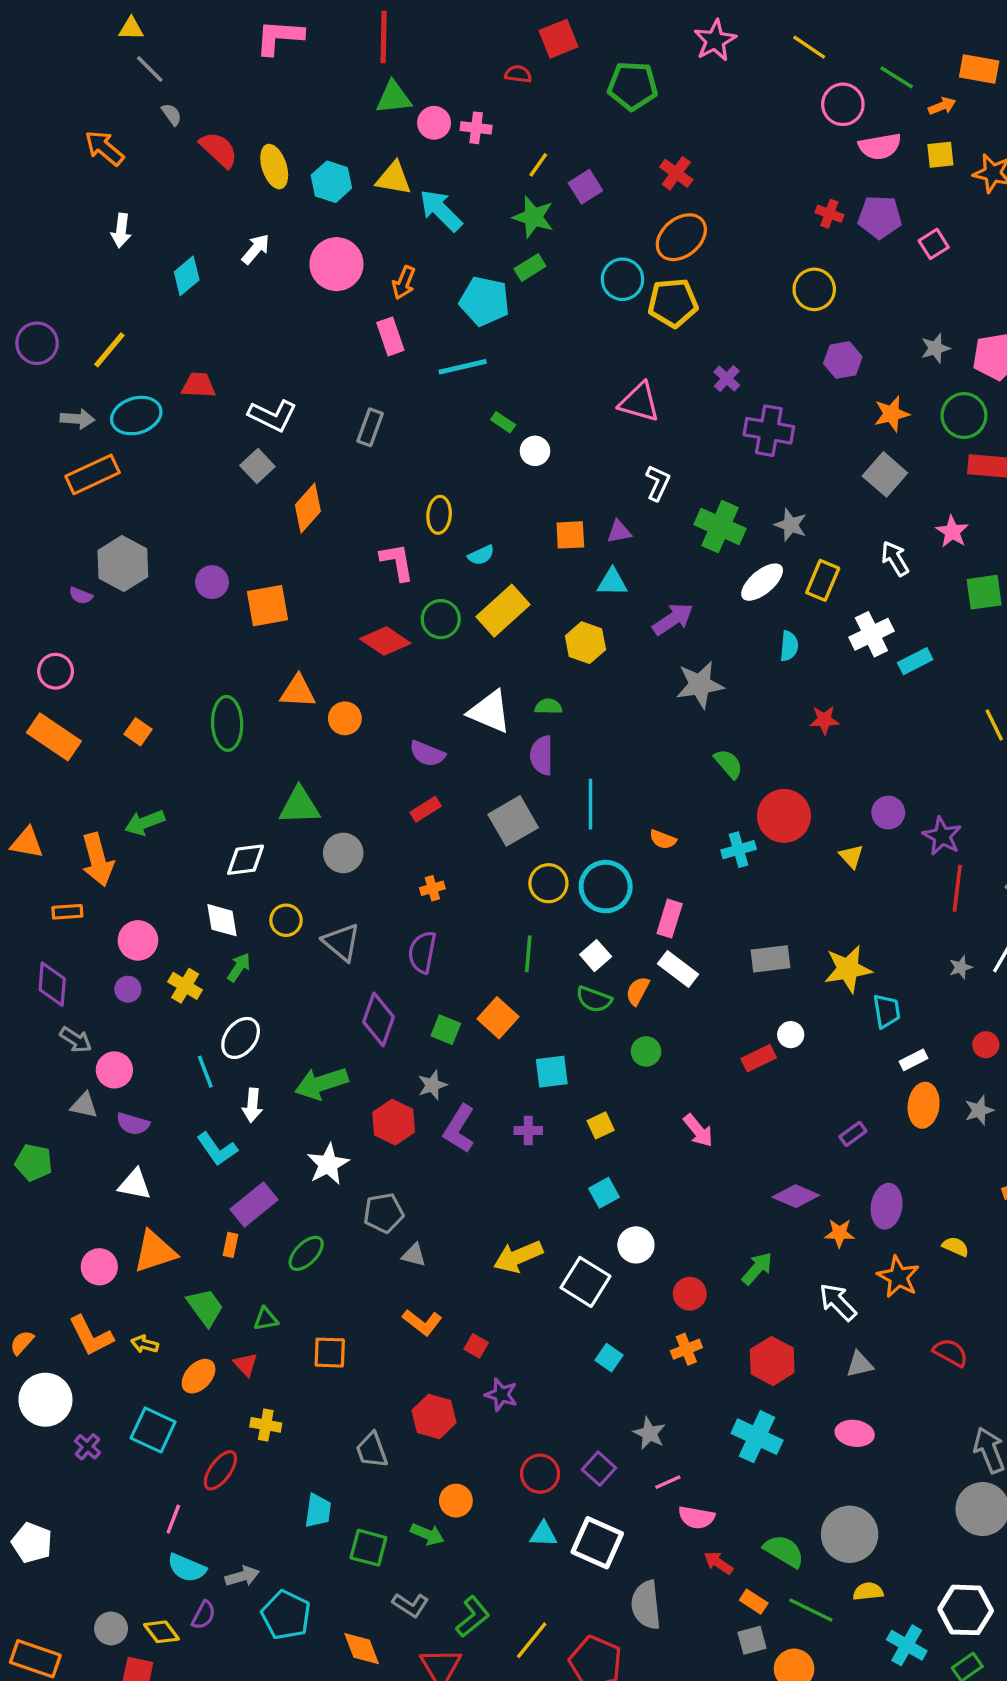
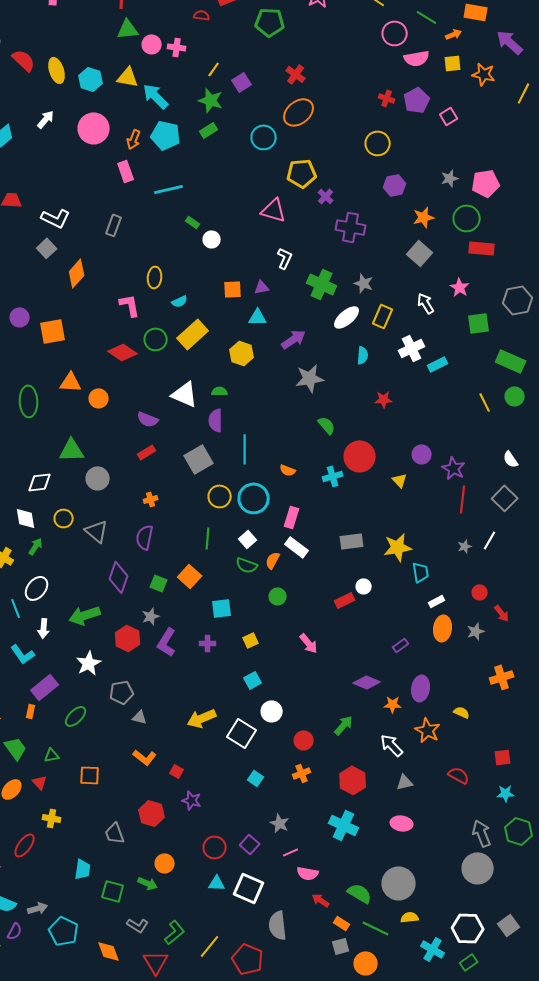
purple pentagon: (880, 217) -> (417, 100), turned -30
cyan pentagon: (485, 301) -> (166, 135), moved
yellow pentagon: (673, 303) -> (302, 173), moved

